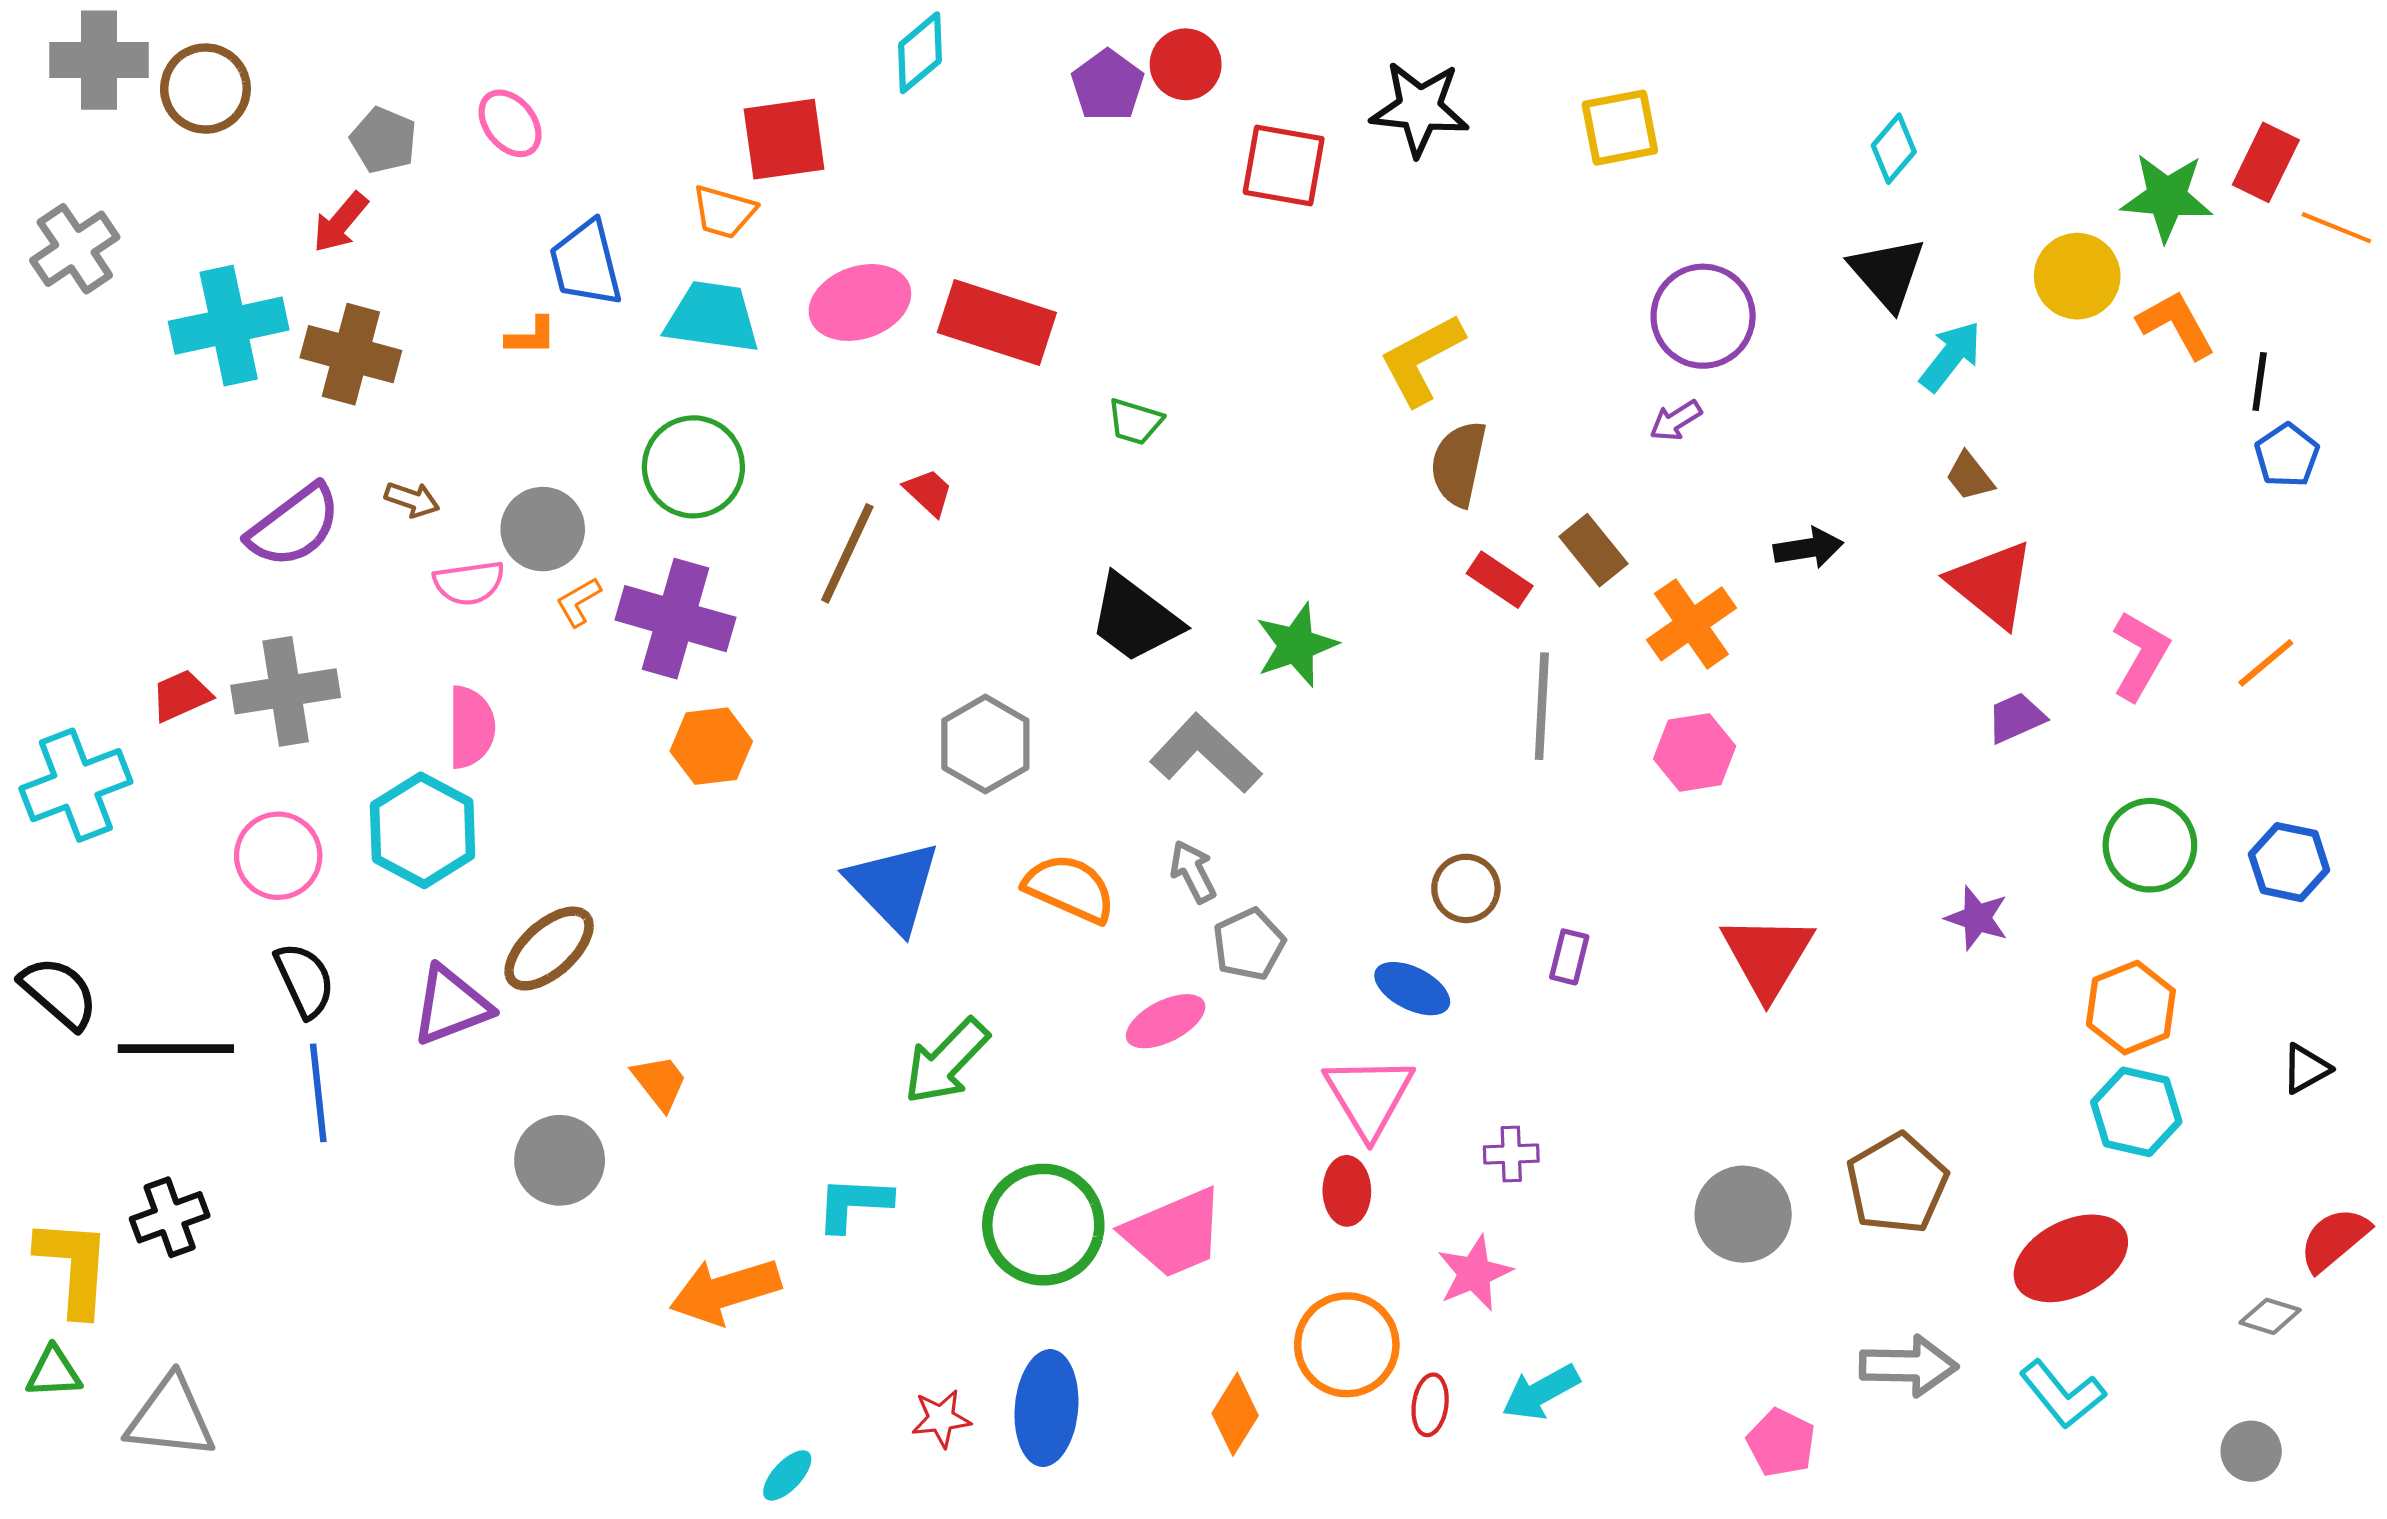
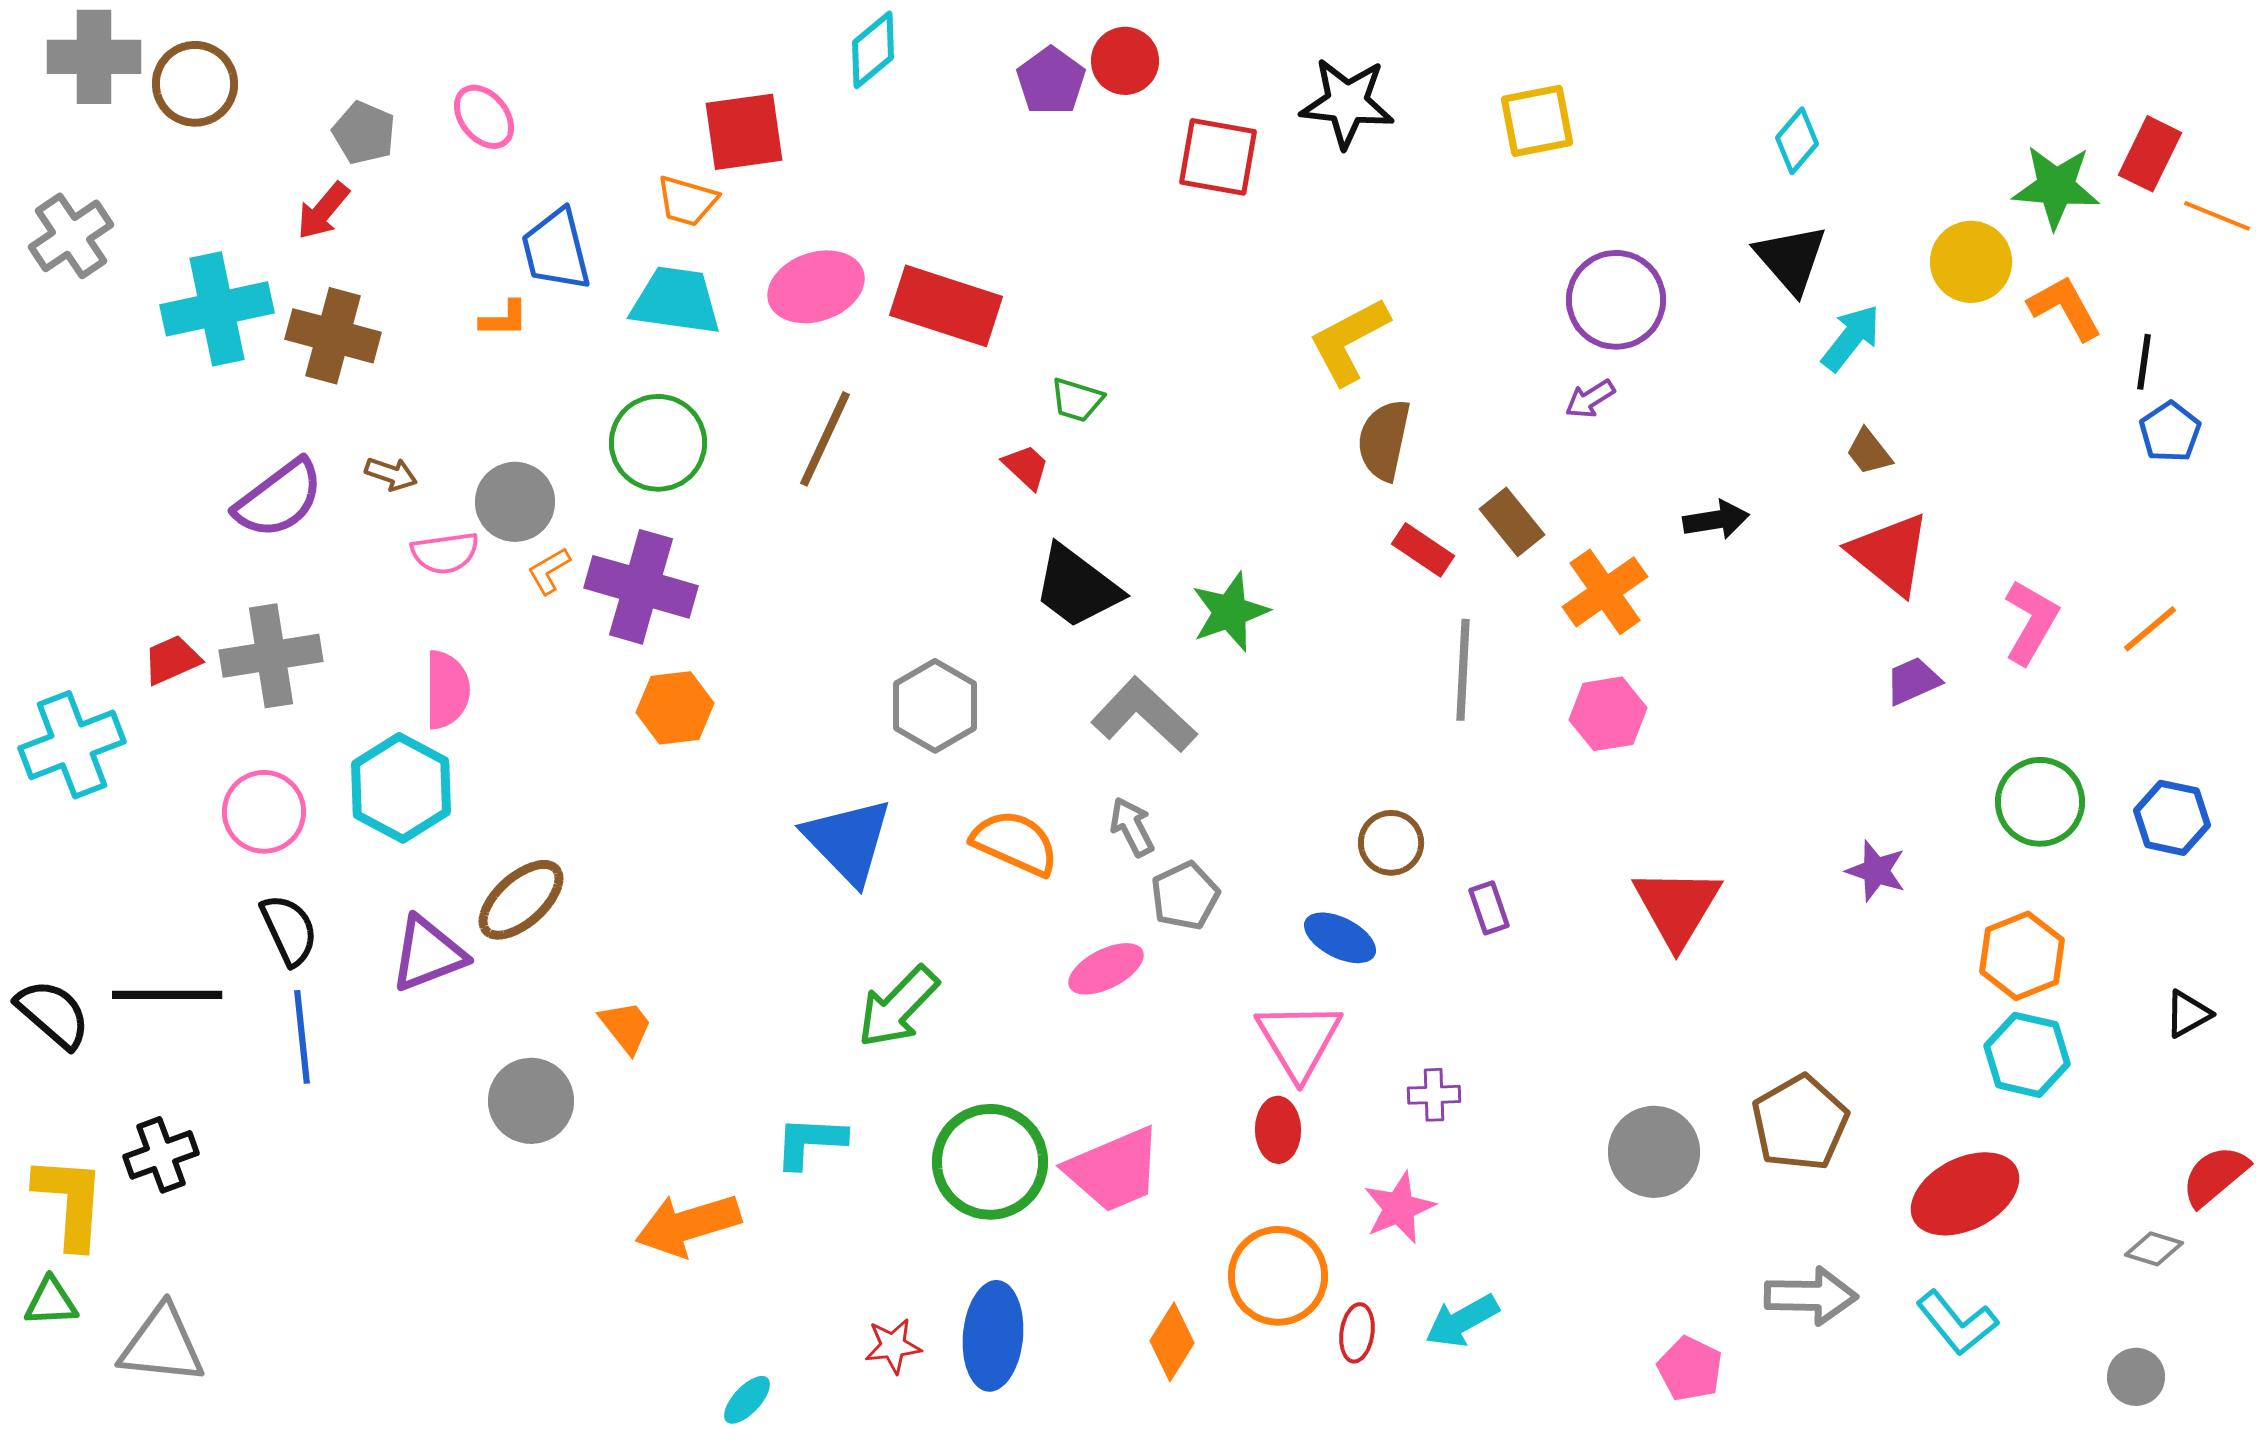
red trapezoid: (928, 492) -> (1026, 467), moved
brown line: (847, 553) -> (825, 439), moved
purple rectangle: (1569, 957) -> (1489, 908), turned -33
black semicircle: (59, 993) -> (53, 1014), moved

